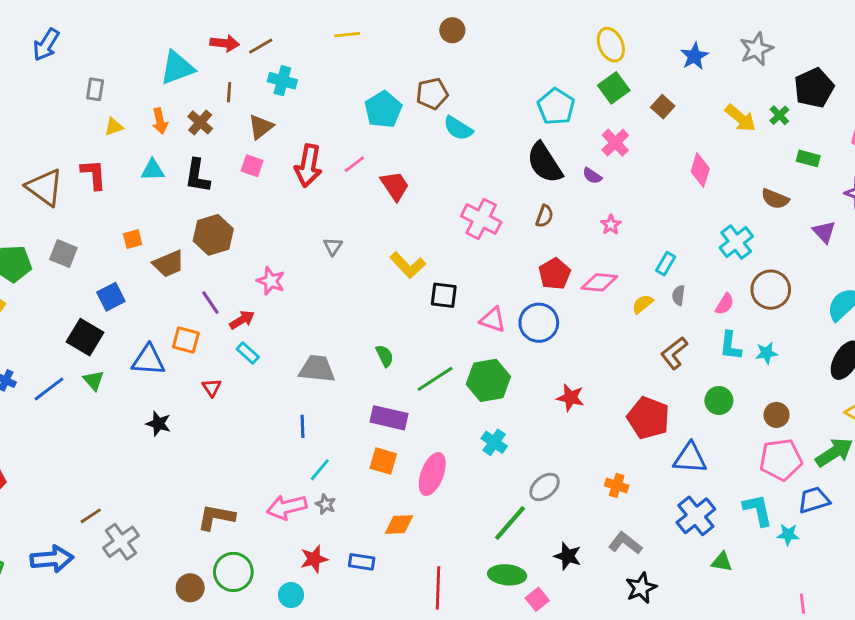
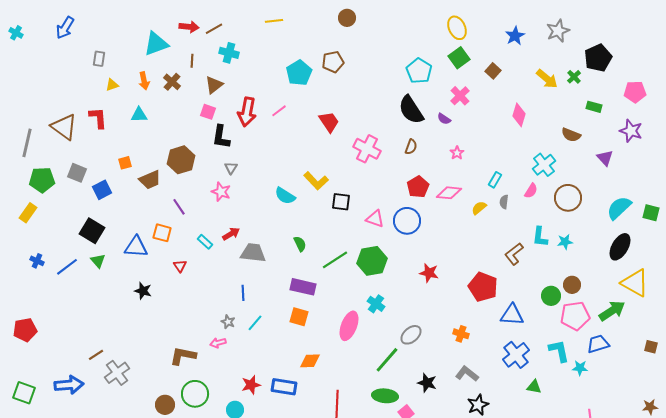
cyan semicircle: (458, 128) -> (285, 196), moved
black L-shape: (197, 176) -> (221, 137), moved
red trapezoid: (395, 186) -> (329, 122), moved
gray triangle: (333, 246) -> (231, 168), moved
blue square: (111, 297) -> (102, 190), moved
pink semicircle: (725, 304) -> (531, 191), moved
red arrow: (242, 320) -> (231, 234), moved
brown L-shape: (674, 353) -> (514, 254), moved
green circle: (719, 401) -> (551, 296), moved
pink ellipse: (432, 474) -> (349, 326), moved
gray star: (326, 504) -> (228, 322), moved
pink arrow: (287, 507) -> (218, 343), moved, size x0.6
blue rectangle: (362, 562) -> (284, 387), size x1.4

